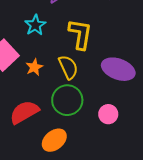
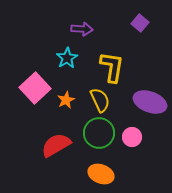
pink circle: (108, 114) -> (132, 137), moved
orange ellipse: (54, 140) -> (101, 174), moved, turned 60

